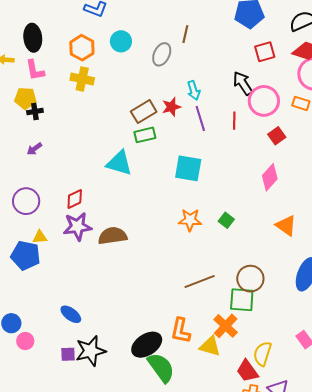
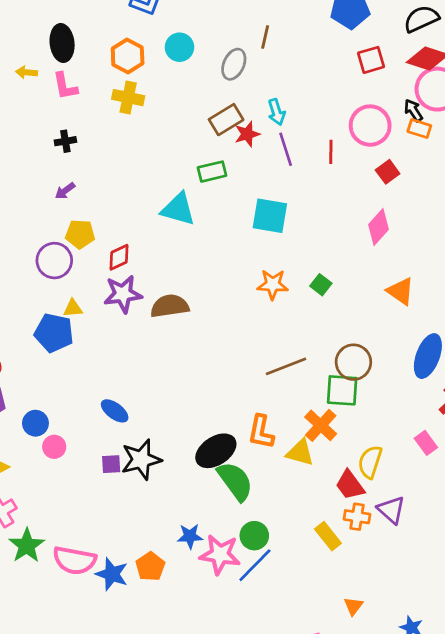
black arrow: (243, 83) -> (413, 110), moved, size x0.7
yellow pentagon: (25, 98) -> (80, 234), moved
brown rectangle: (144, 112) -> (226, 120), moved

